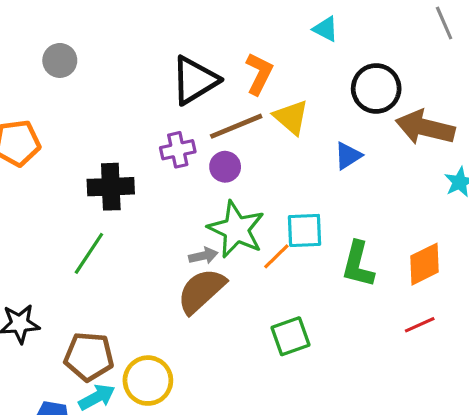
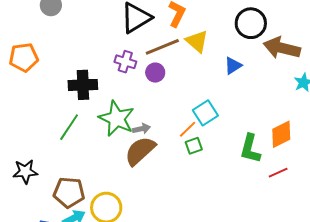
purple cross: (178, 150) -> (125, 62), turned 30
green star: (236, 229) -> (117, 119), moved
cyan square: (305, 230) -> (205, 113), turned -30
green L-shape: (358, 264) -> (250, 149), moved
green square: (290, 336) -> (194, 146), moved, size x0.7

